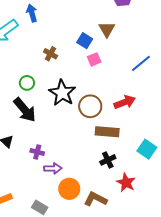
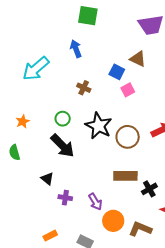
blue arrow: (32, 13) -> (76, 49), moved
brown triangle: (107, 29) -> (138, 59), turned -30
brown rectangle: (107, 132) -> (125, 176), moved
purple cross: (37, 152) -> (65, 198), moved
purple arrow: (53, 168) -> (95, 202), turned 66

